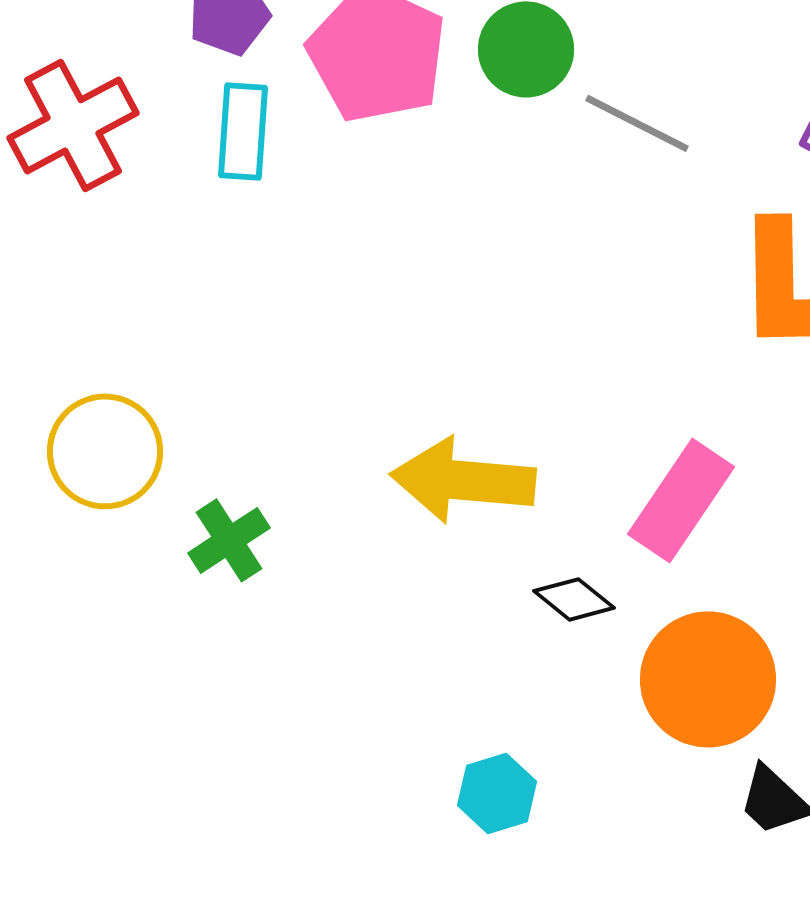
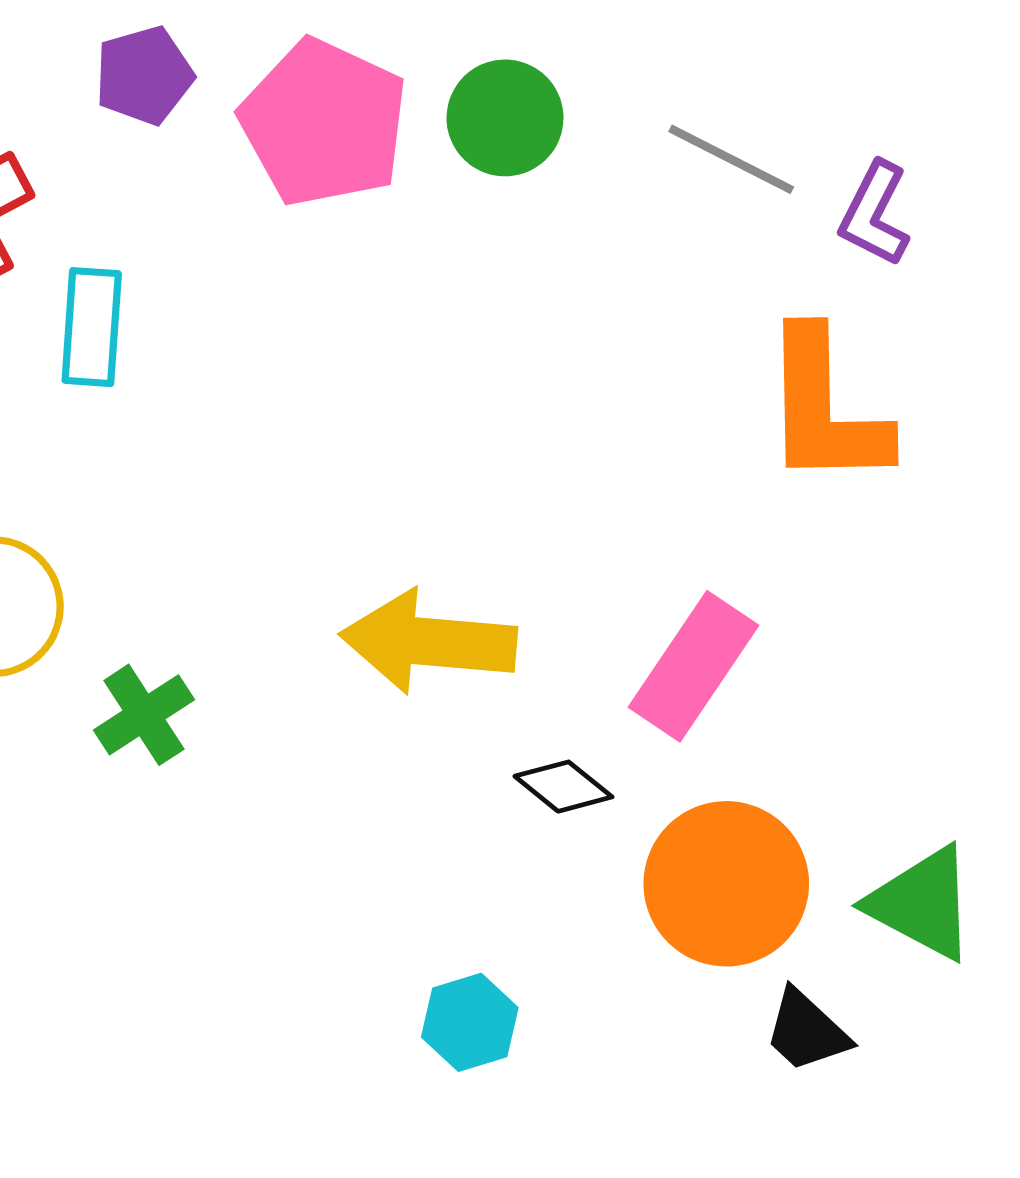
gray line: (637, 123) -> (731, 159), moved
cyan rectangle: (243, 131) -> (92, 327), moved

